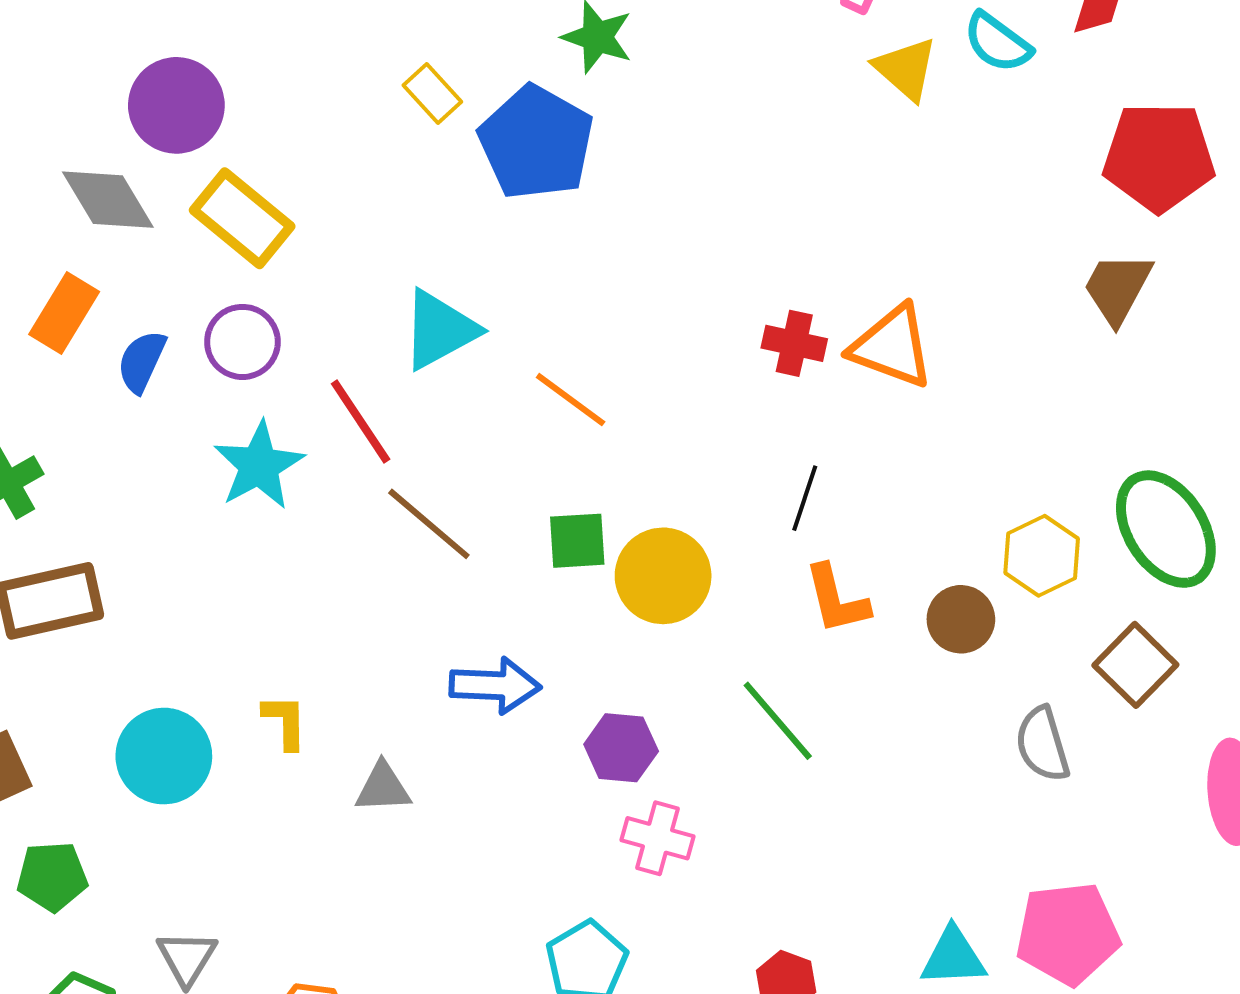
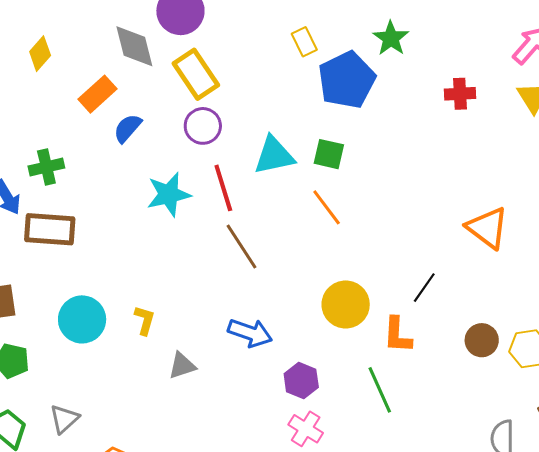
purple circle: (242, 342) -> (203, 126), moved
red cross: (794, 343) -> (460, 94), moved, turned -32
green square: (577, 541) -> (329, 154), moved
orange L-shape: (837, 599) -> (397, 335), moved
brown circle: (961, 619) -> (482, 340), moved
gray triangle: (383, 788) -> (182, 366), turned -32

